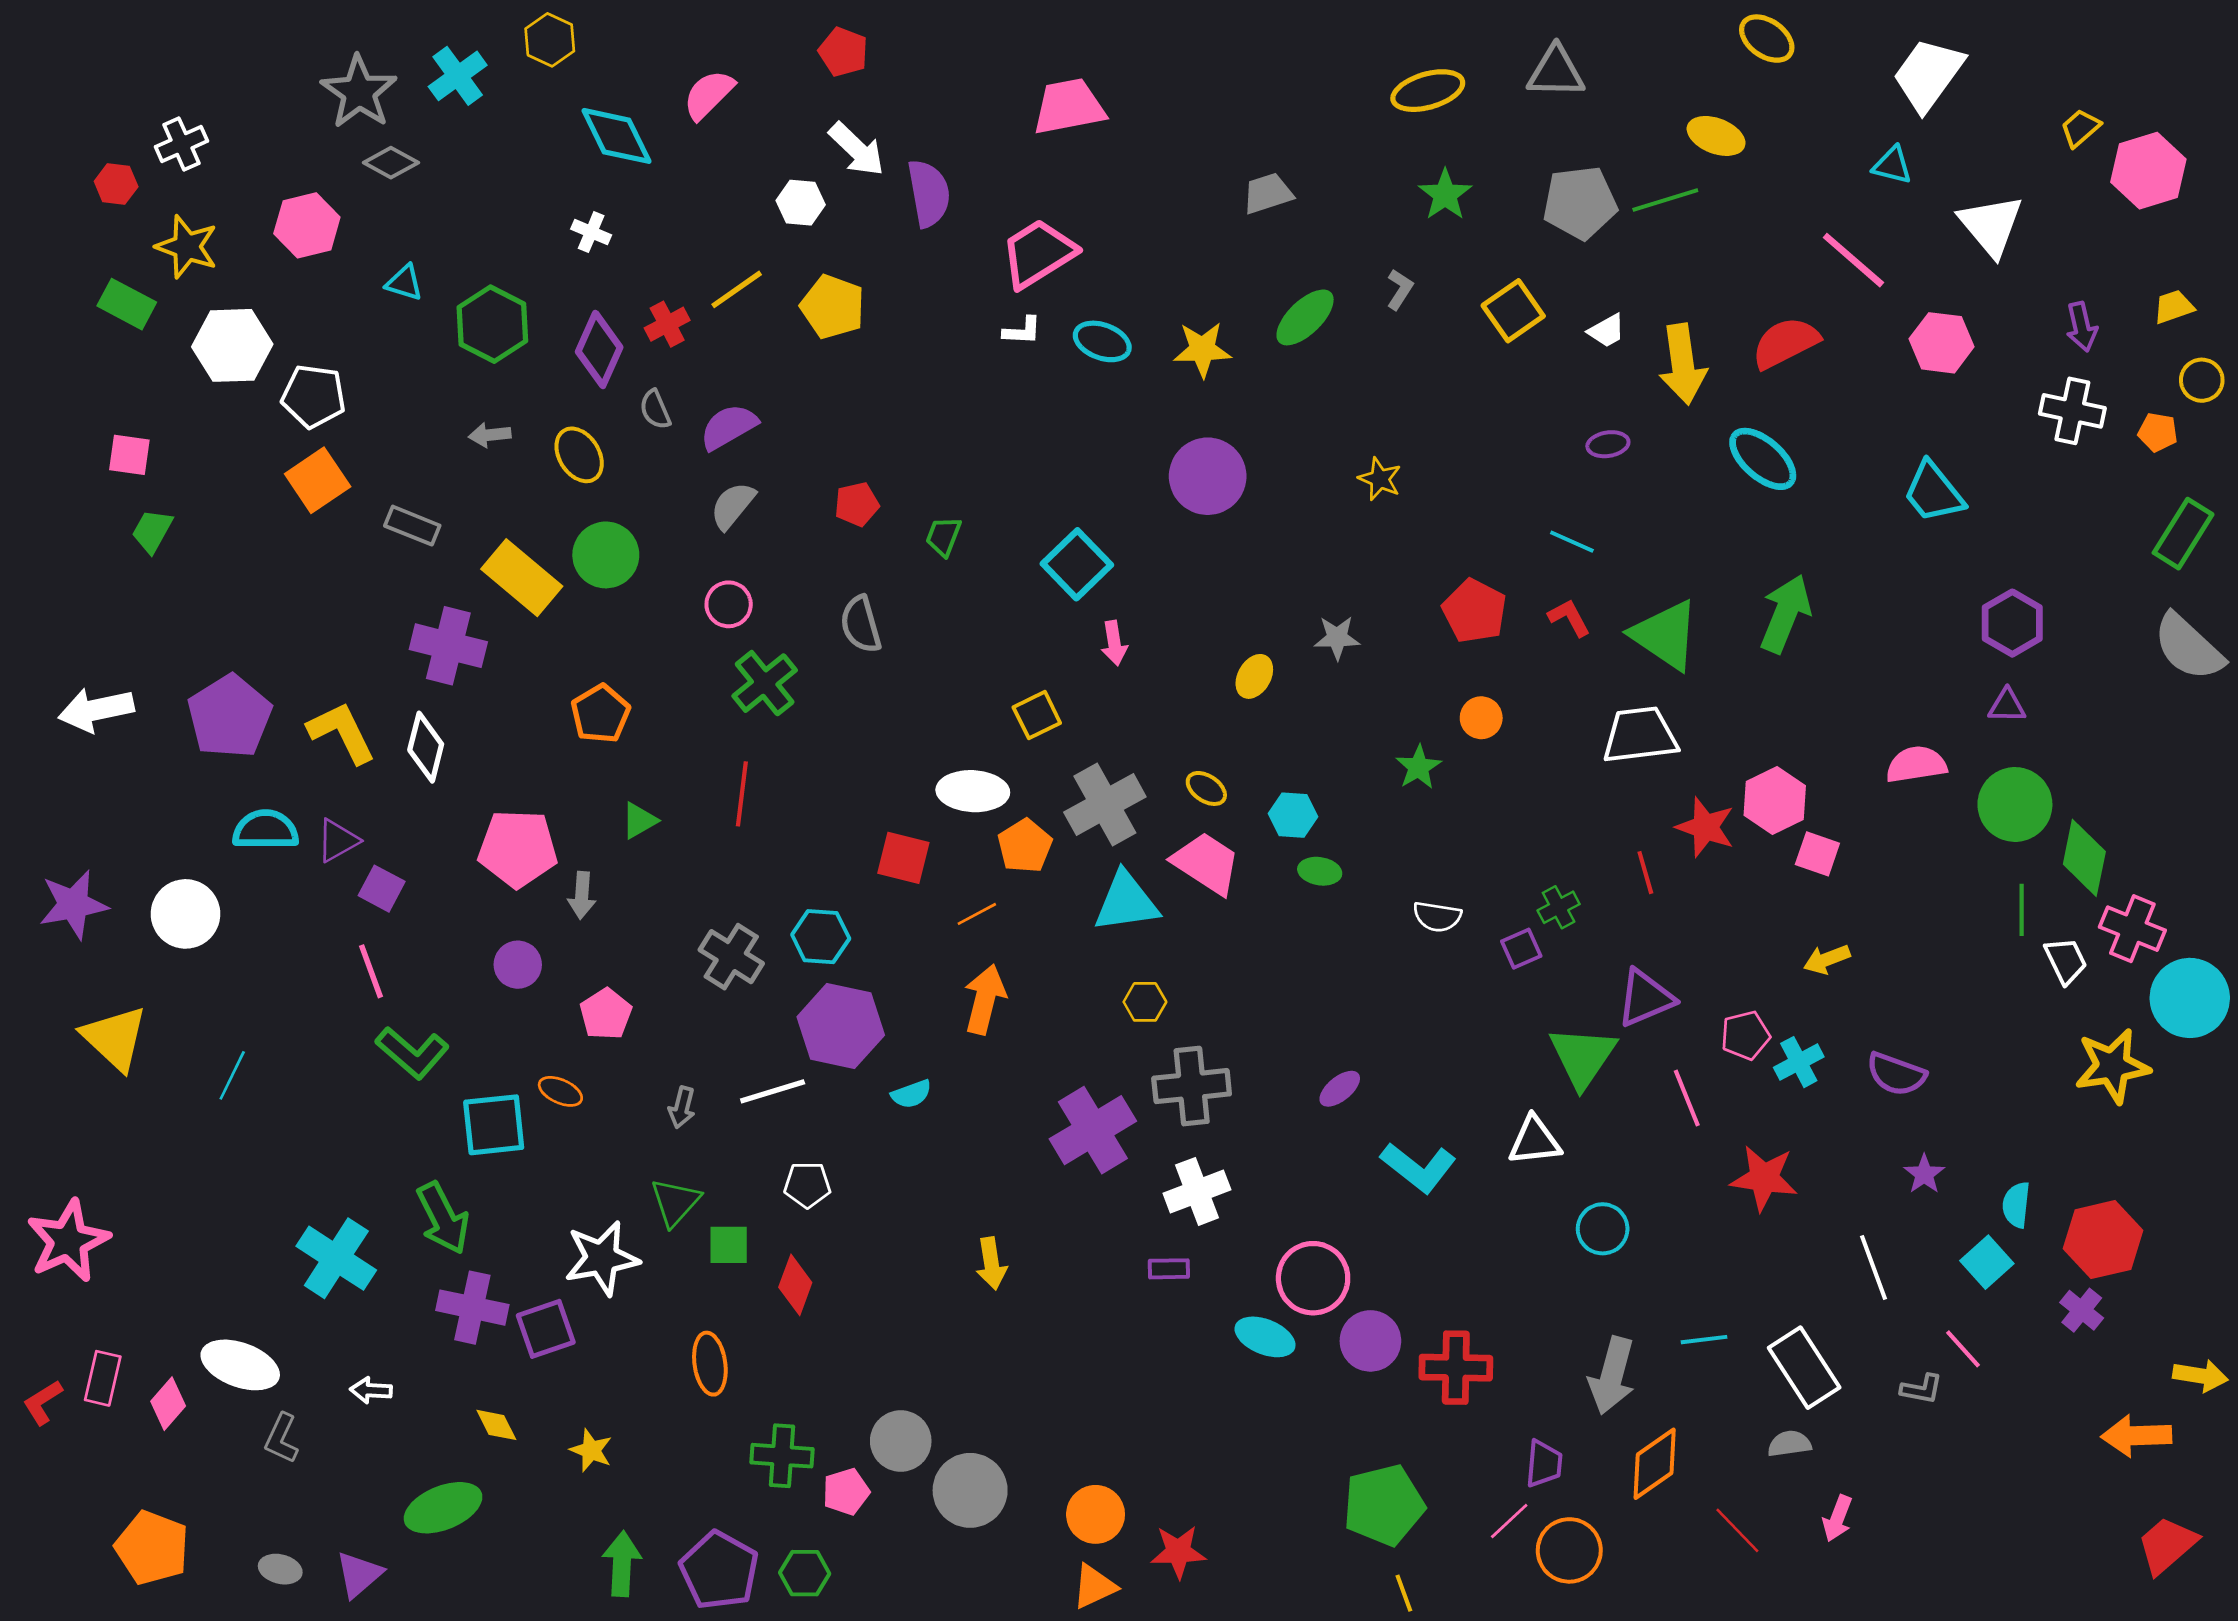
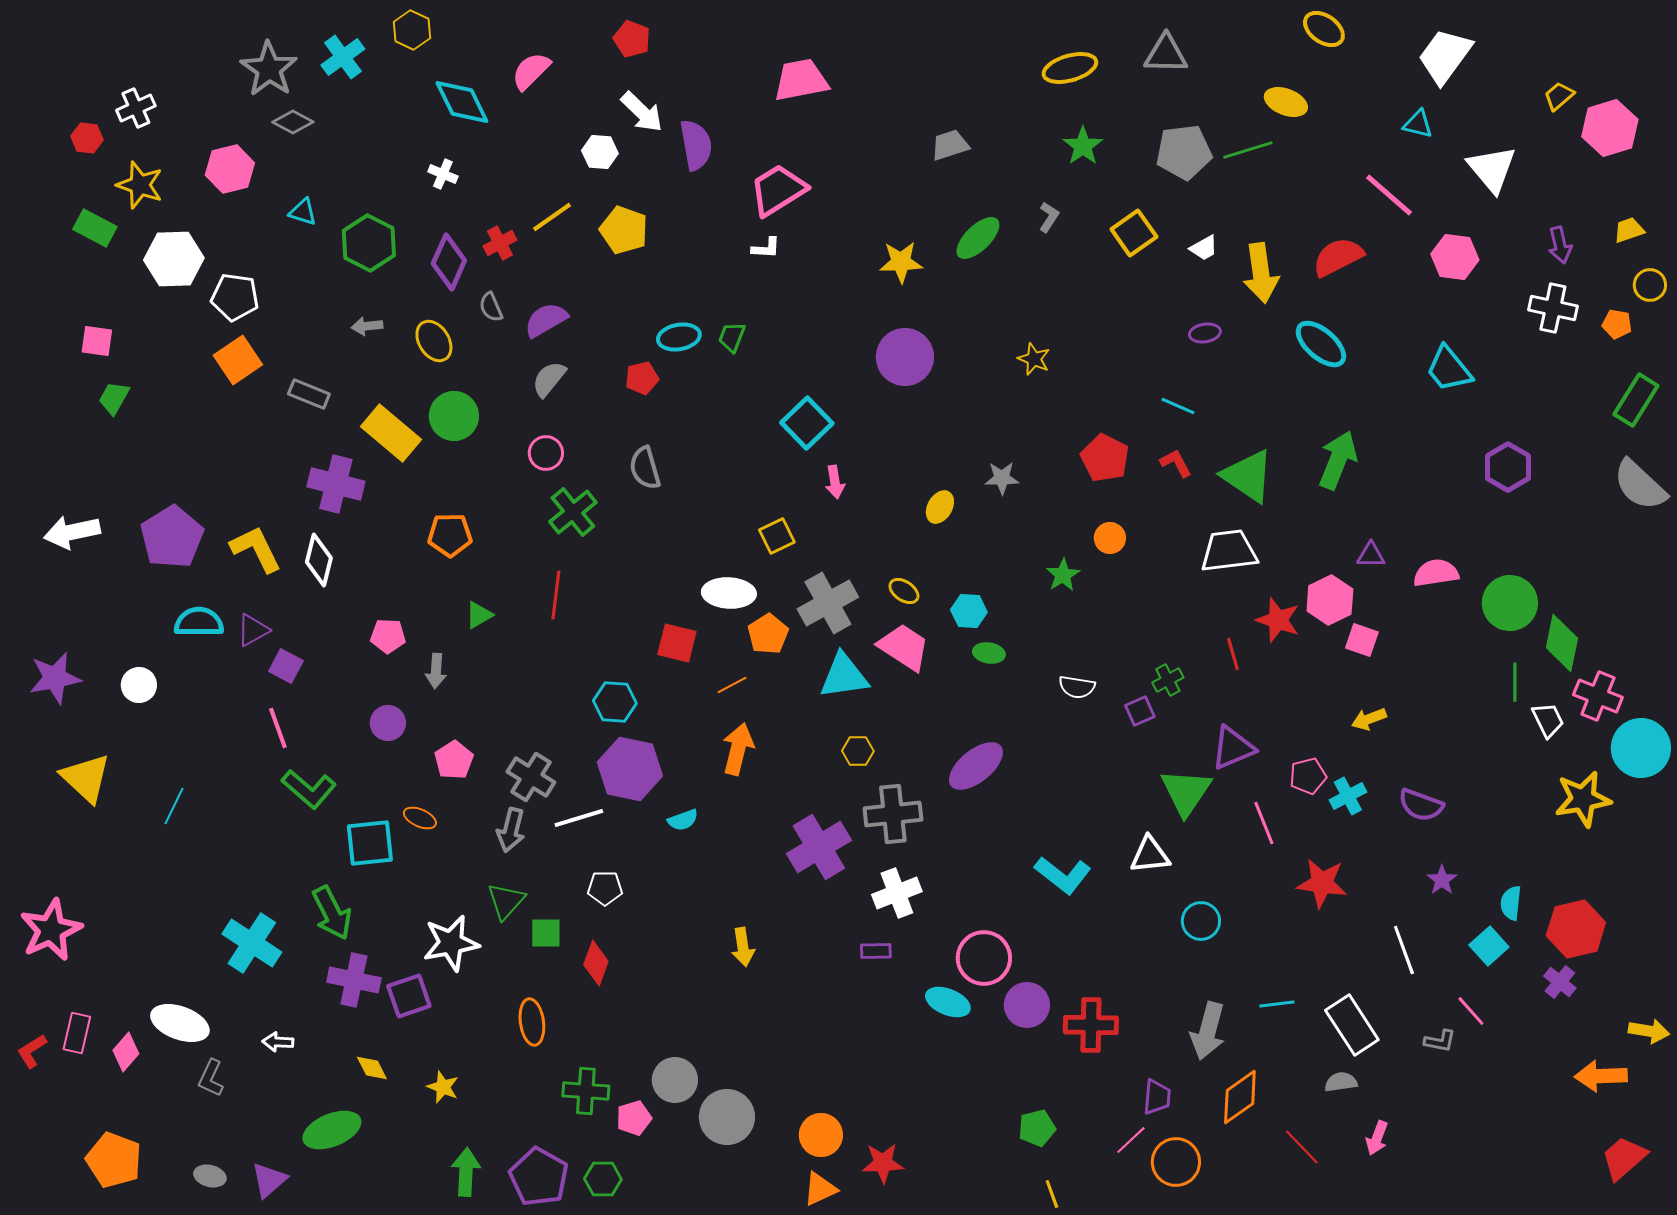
cyan ellipse: (1102, 341) -> (679, 337), moved, turned -30
green trapezoid: (943, 536) -> (732, 337), moved
purple triangle: (2007, 706) -> (1371, 555), moved
orange pentagon: (600, 714) -> (450, 535), turned 30
pink pentagon: (518, 849) -> (388, 636), size x0.6
white circle: (185, 914) -> (139, 685), size x0.7
gray cross: (731, 957) -> (531, 777), moved
purple ellipse: (1340, 1089) -> (976, 766), moved, size x1.8
gray arrow: (682, 1107) -> (511, 830), size x1.4
green pentagon: (1384, 1505) -> (1037, 1128), size x0.6

